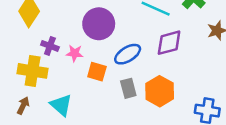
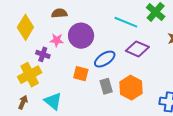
purple diamond: (169, 43) -> (137, 49), turned 40
pink star: (75, 53) -> (57, 40), moved
yellow cross: (33, 71) -> (30, 75), turned -35

